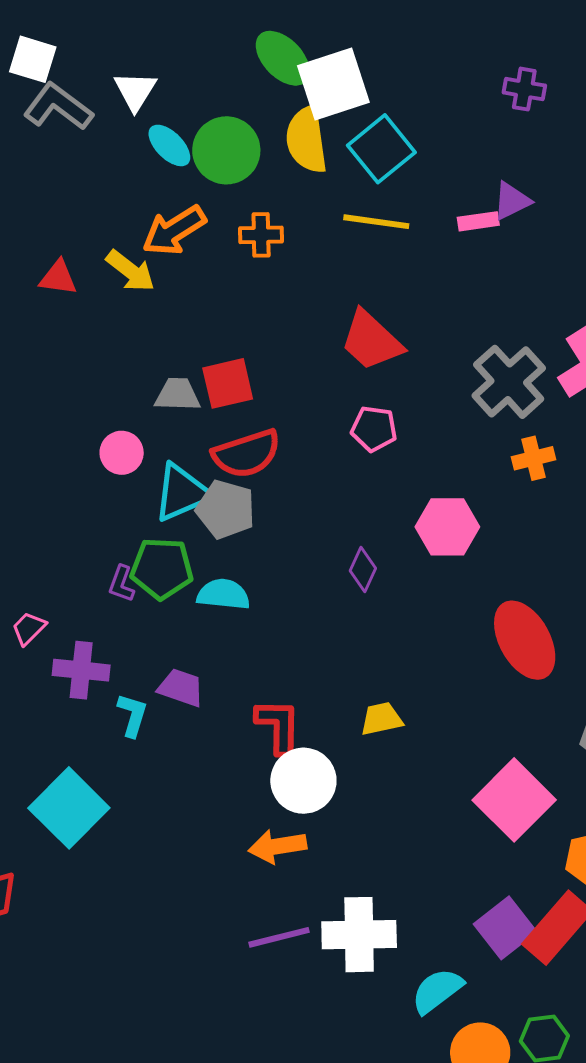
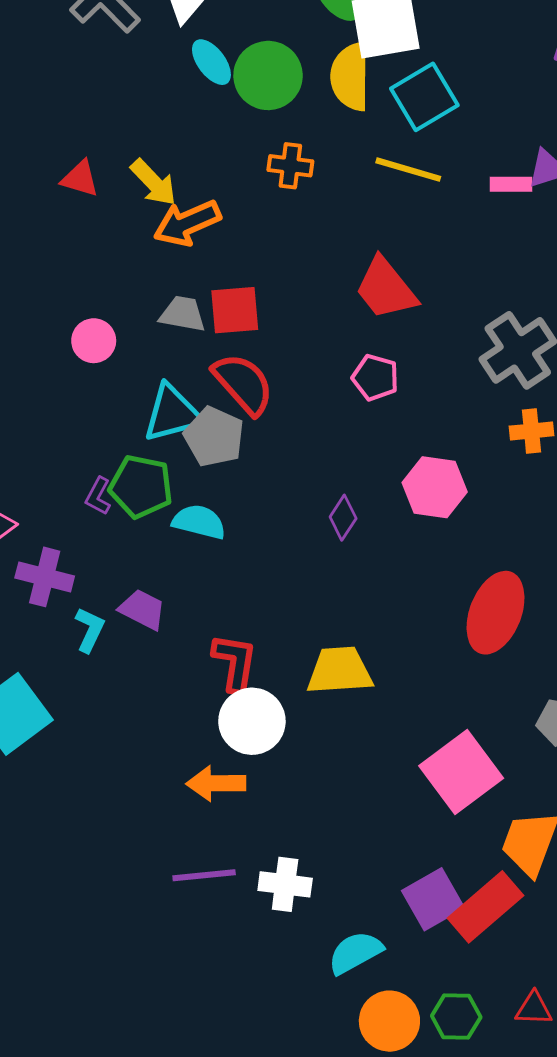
orange arrow: (174, 231) -> (187, 223), moved
pink circle: (122, 453) -> (94, 341), moved
red semicircle: (247, 454) -> (243, 384), turned -122
red ellipse: (525, 640) -> (496, 613), turned 42
yellow trapezoid: (381, 719) -> (340, 671), size x1.5
white cross: (359, 935) -> (285, 884), size x0.7

